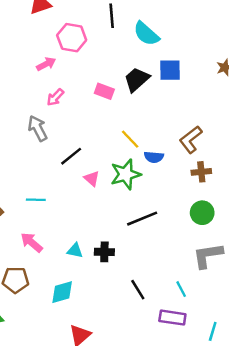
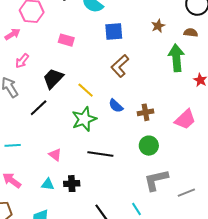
black trapezoid: (137, 79) -> (53, 78), moved
pink rectangle: (104, 91) -> (66, 40), moved
brown L-shape: (191, 140) -> (120, 66), moved
blue semicircle: (154, 157) -> (116, 106), moved, turned 42
pink triangle: (92, 179) -> (55, 155), moved
black line: (142, 219) -> (100, 154), turned 35

